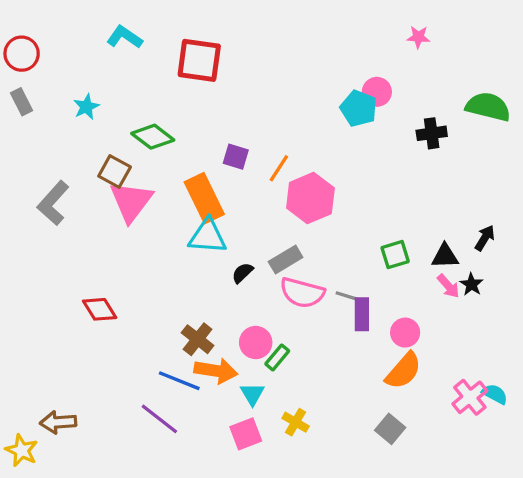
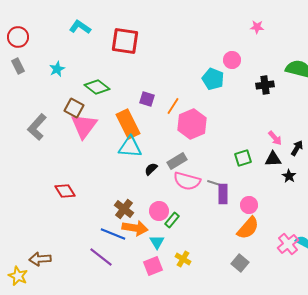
cyan pentagon: (359, 108) -> (213, 79), moved
pink arrow: (448, 286) -> (275, 138), moved

